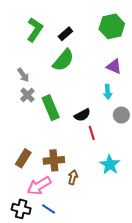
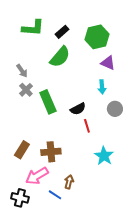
green hexagon: (112, 26) -> (97, 37), moved
green L-shape: (35, 30) -> (33, 28), turned 60
brown arrow: (73, 177) -> (69, 182), moved
blue line: (49, 209) -> (55, 195), moved

